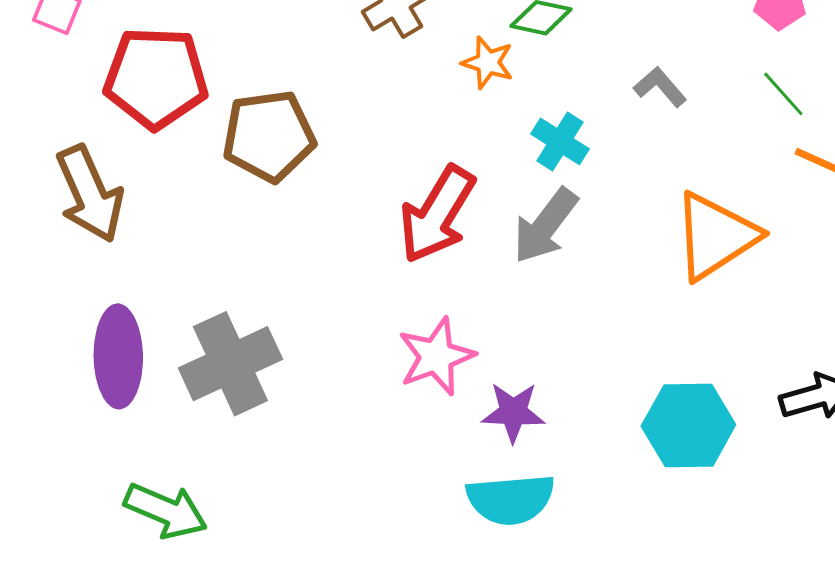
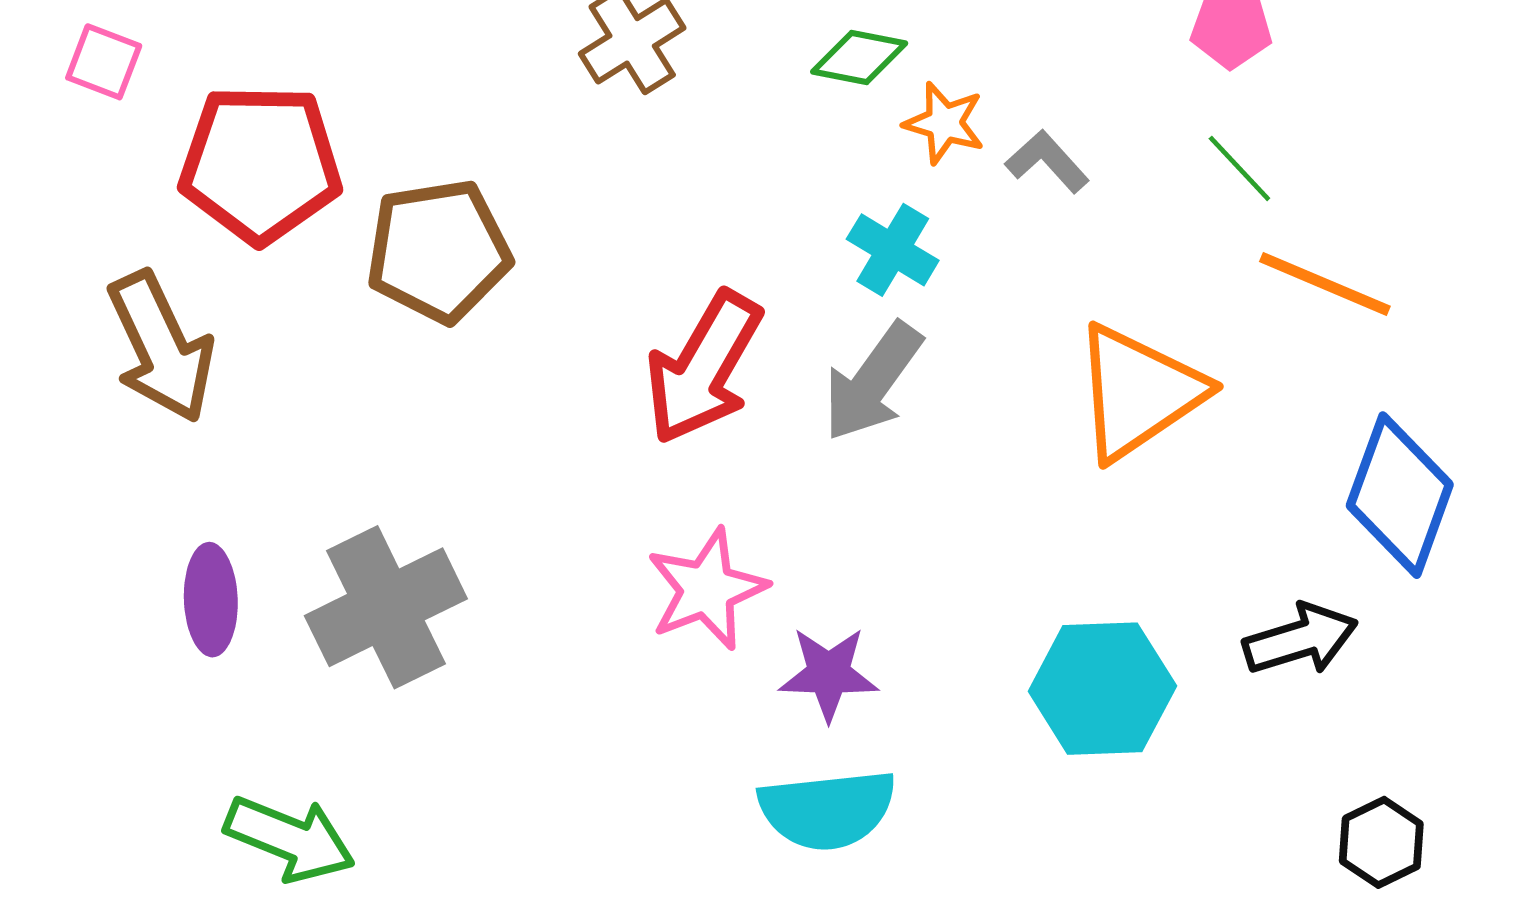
orange star: (488, 63) -> (944, 123), moved
purple ellipse: (118, 356) -> (211, 600), size x0.7

